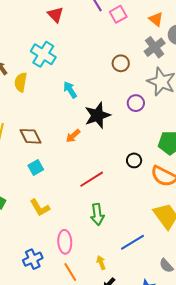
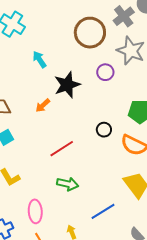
brown circle: (121, 63) -> (90, 33), size x1.8
green arrow: (97, 214) -> (68, 184), turned -70

